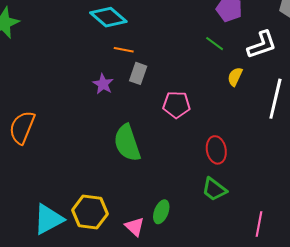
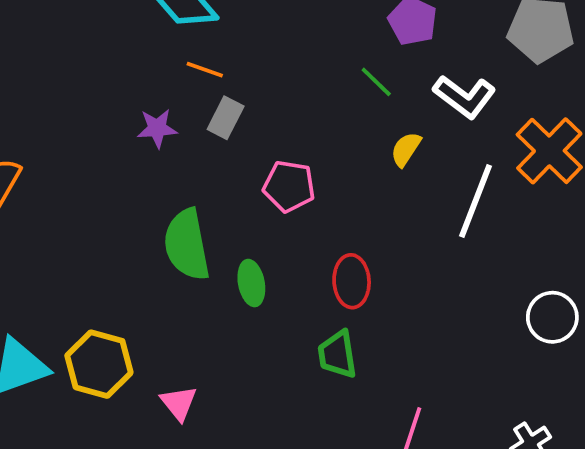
white L-shape: (262, 45) -> (464, 97), turned 48
purple star: (103, 84) -> (157, 128), turned 30
green trapezoid: (214, 189) -> (337, 354), turned 36
green ellipse: (161, 212) -> (251, 283), moved, turned -40

